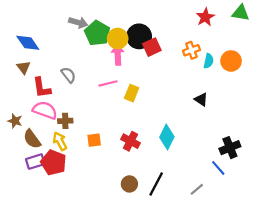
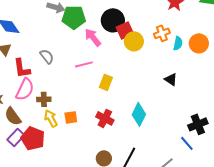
green pentagon: (97, 33) -> (74, 17), turned -30
yellow circle: (118, 39) -> (134, 41), moved
pink arrow: (118, 55) -> (93, 37), turned -36
yellow rectangle: (132, 93) -> (106, 82), moved
pink semicircle: (45, 110) -> (25, 89), turned 95
yellow arrow: (60, 141) -> (51, 118), moved
purple rectangle: (35, 162) -> (16, 137), turned -30

